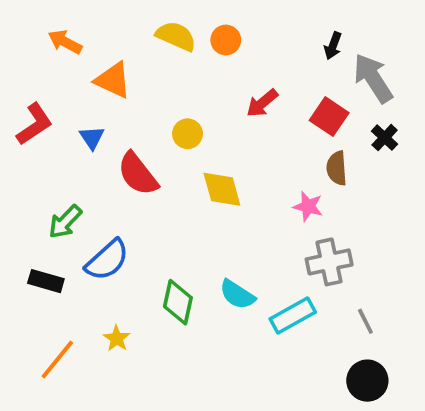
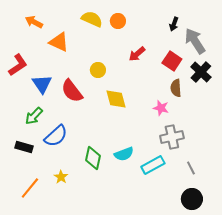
blue triangle: (92, 138) -> (42, 84), moved, size x1.5
black cross: (385, 138) -> (201, 72), size x1.5
cyan semicircle: (237, 294) -> (124, 154), turned -54

